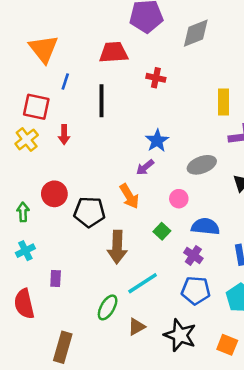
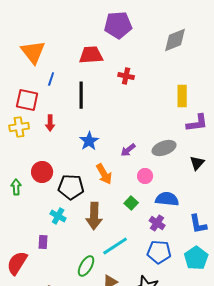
gray diamond: (196, 33) -> (175, 40), moved
yellow cross: (27, 139) -> (19, 127), turned 30
blue star: (157, 141) -> (89, 141), moved
purple arrow: (145, 167) -> (128, 150), moved
cyan cross: (25, 251) -> (58, 216), moved, turned -35
red semicircle: (24, 304) -> (17, 263), turned 45

